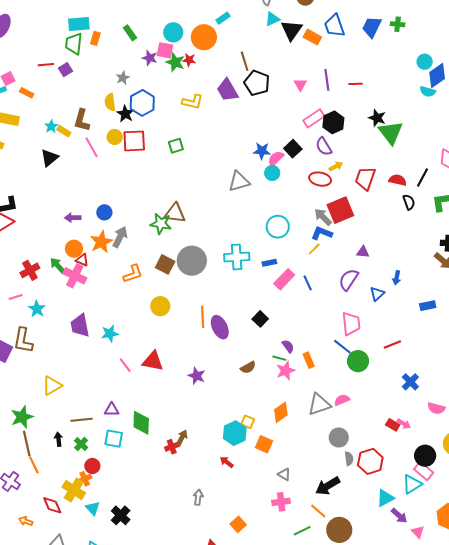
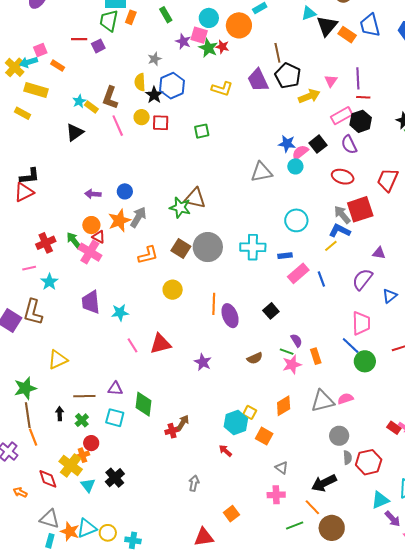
red line: (355, 84) -> (363, 97), moved
red square: (134, 141) -> (161, 123), size x0.7
yellow arrow: (336, 166) -> (309, 96), moved, size x1.5
red triangle: (153, 361) -> (160, 344), turned -30
black cross: (121, 515) -> (115, 478), moved

